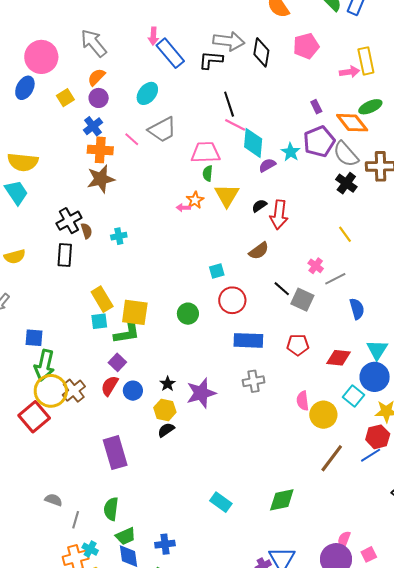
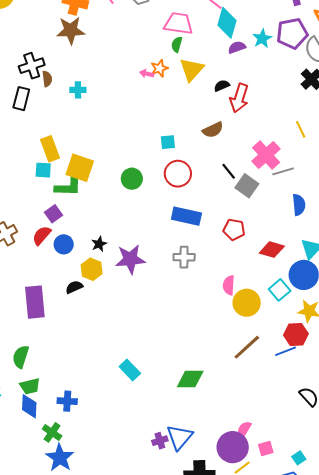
pink cross: (316, 266) -> (266, 155), size x1.8
black semicircle: (166, 430) -> (74, 287), moved

